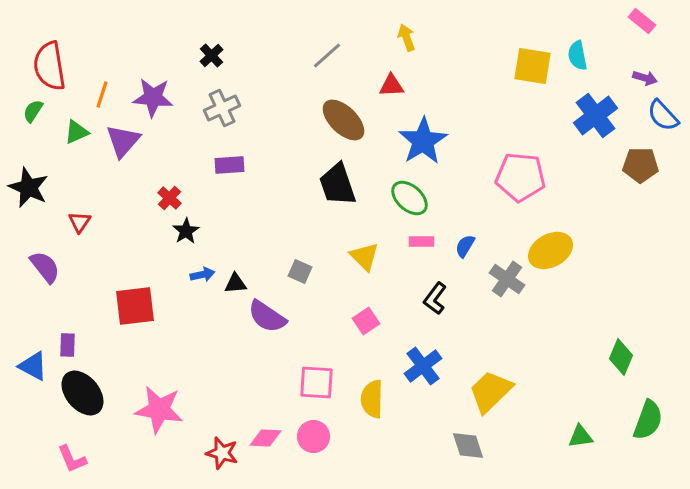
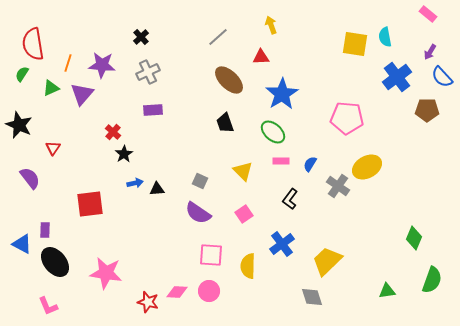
purple arrow: (645, 78) -> (430, 52), turned 105
black trapezoid: (338, 184) -> (225, 123), size x0.7
purple semicircle: (267, 316) -> (198, 213), moved

